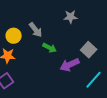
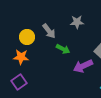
gray star: (71, 17) -> (77, 22), moved

